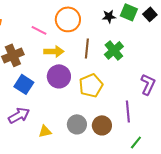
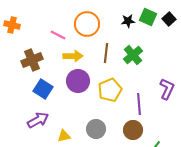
purple line: (128, 111) -> (139, 104), moved
brown circle: (102, 125) -> (133, 130), moved

